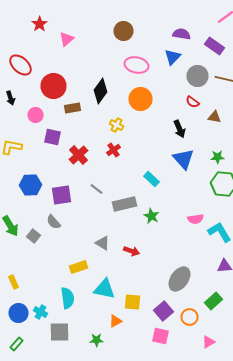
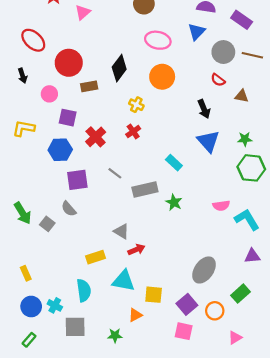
blue hexagon: (30, 185) -> (60, 150), moved
red arrow: (132, 251) -> (136, 250), moved, turned -42

